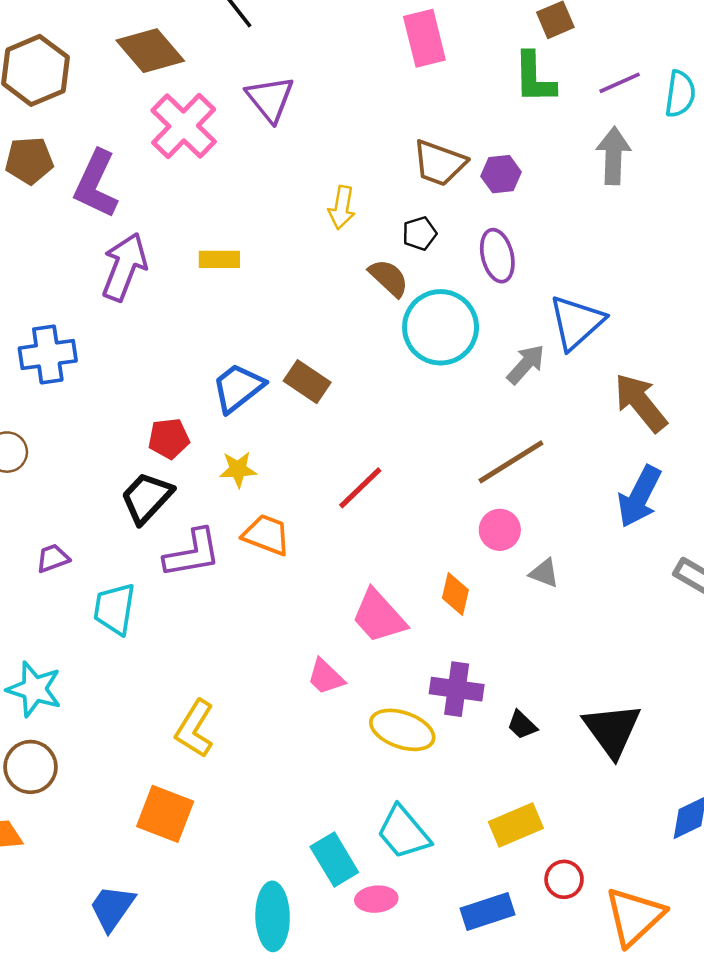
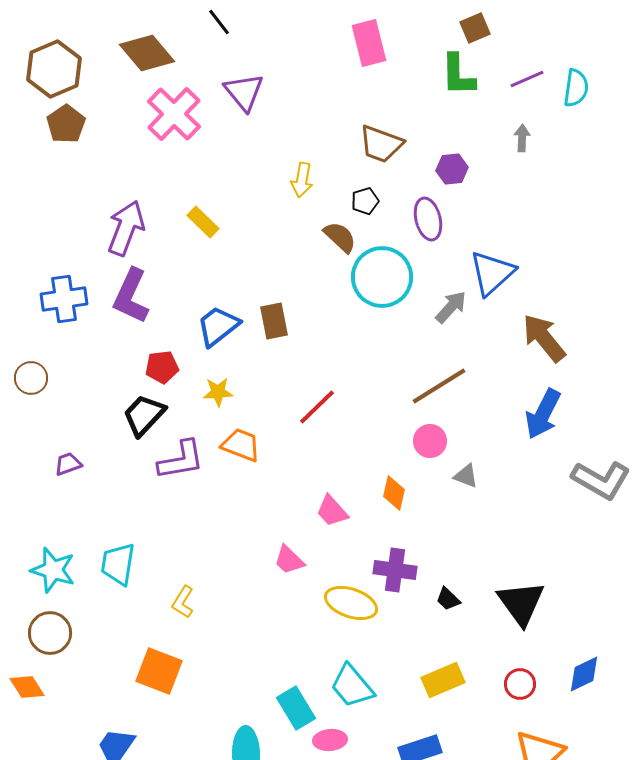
gray arrow: (613, 156) -> (522, 138), size x0.6
brown pentagon: (29, 161) -> (66, 124), moved, turned -30
purple hexagon: (501, 174) -> (452, 169), moved
purple L-shape: (96, 184) -> (131, 296), moved
yellow rectangle: (219, 259) -> (203, 222), turned 44
brown rectangle: (307, 382) -> (274, 321), turned 45
cyan trapezoid: (114, 609) -> (118, 564), moved
pink trapezoid: (379, 616) -> (332, 511), size x0.7
yellow L-shape: (195, 729) -> (183, 602), size x0.7
red circle: (564, 879) -> (520, 684), moved

